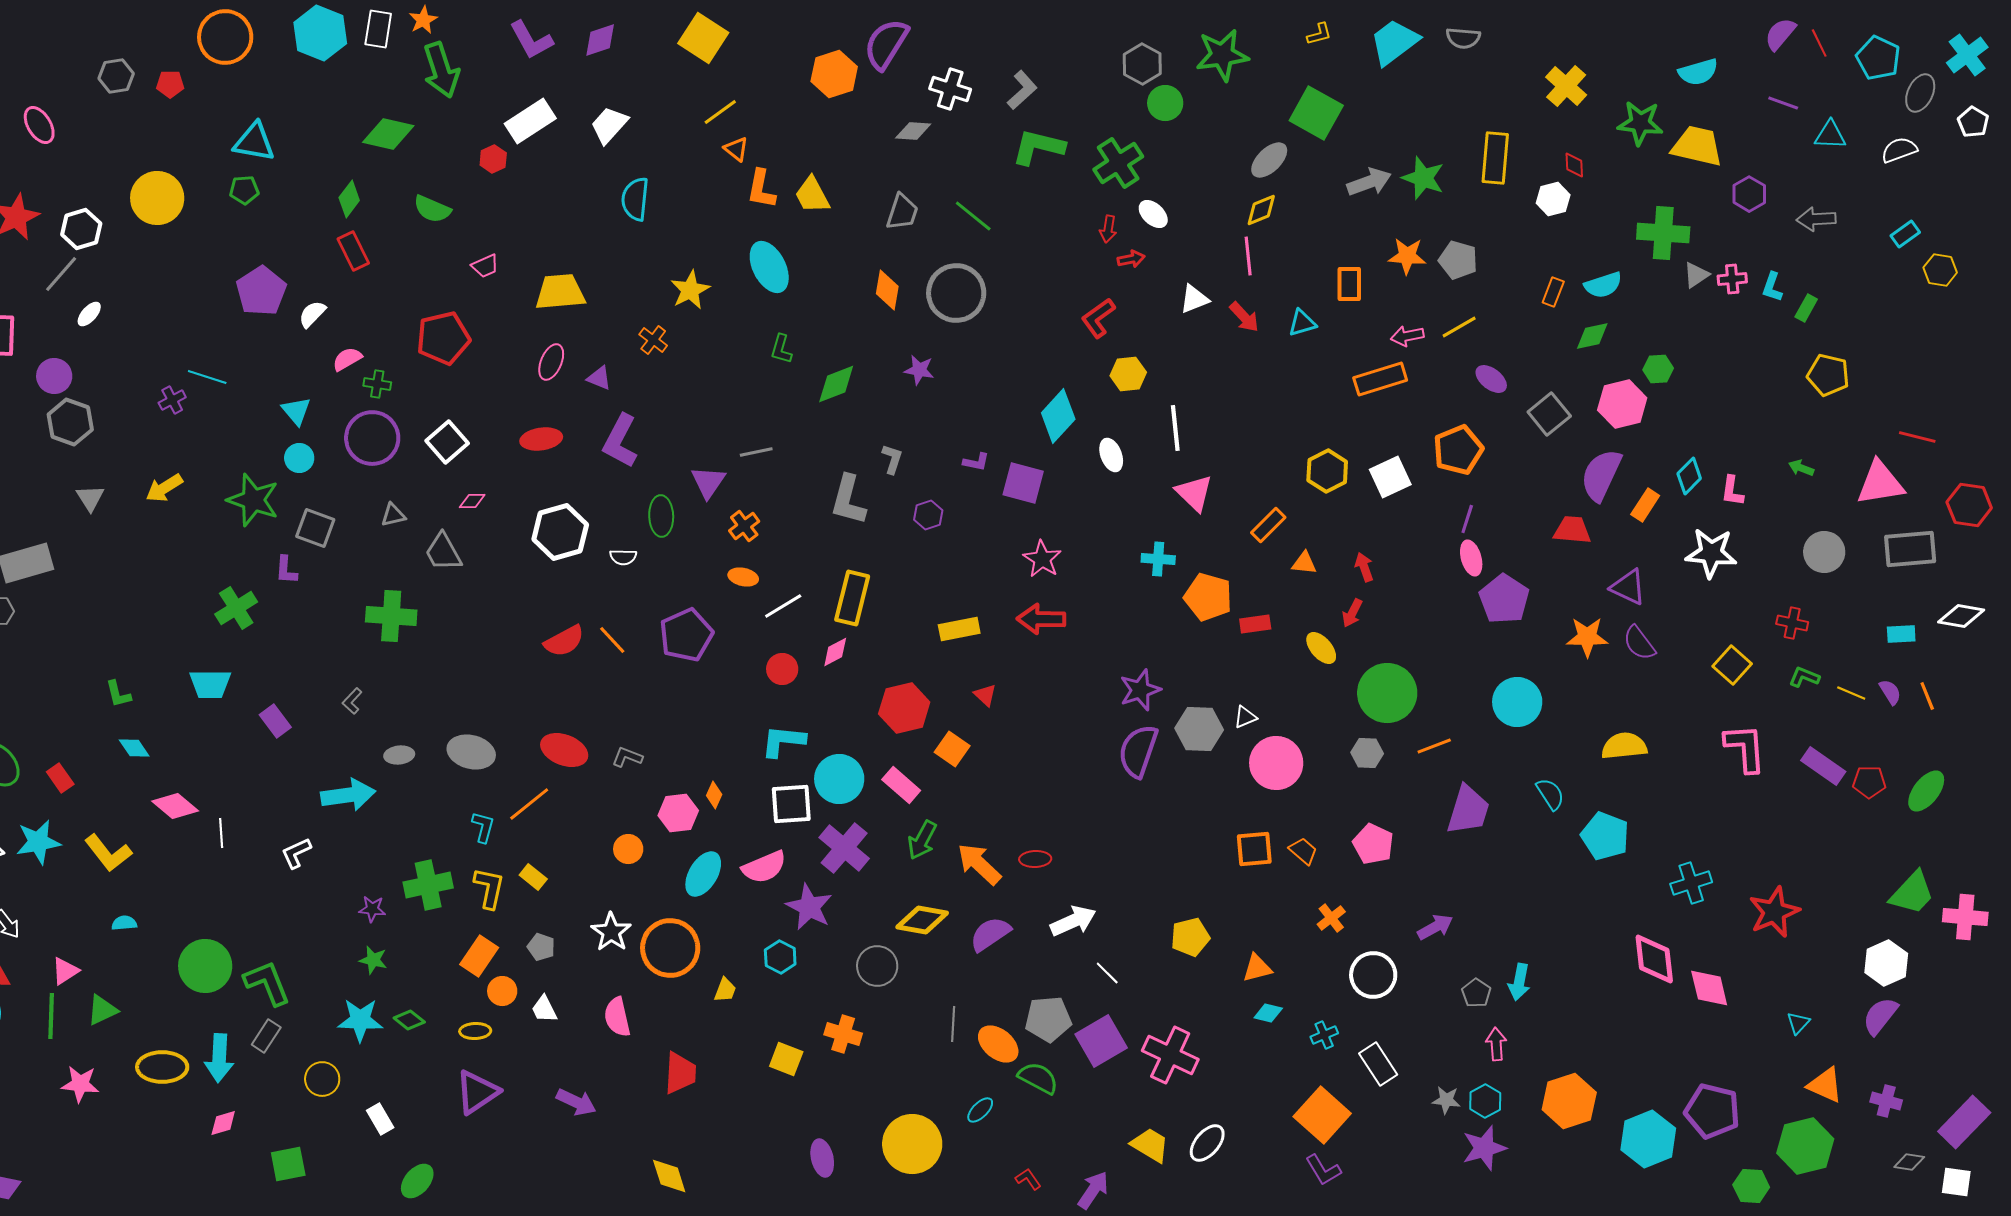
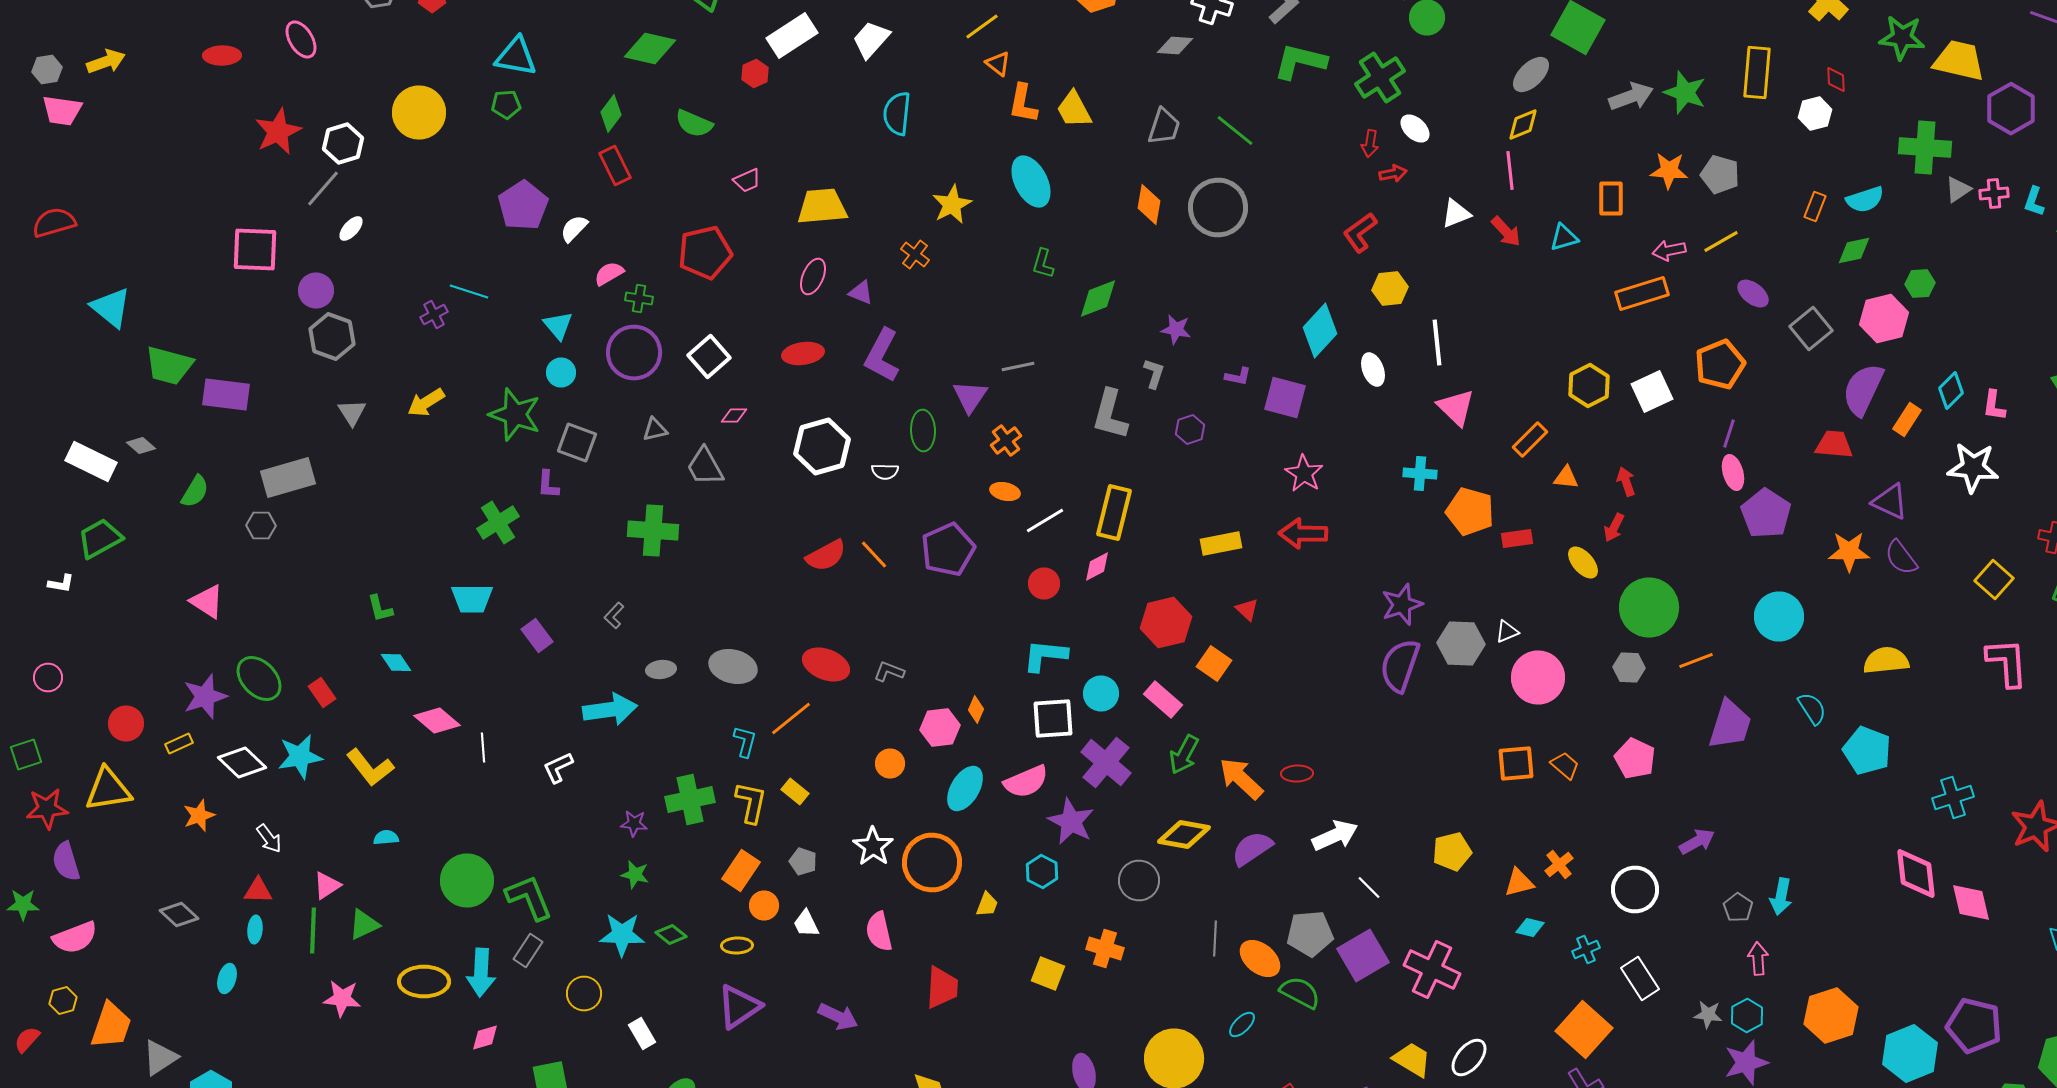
purple hexagon: (1749, 194) -> (2011, 108), size x1.4
purple star: (919, 370) -> (1176, 330), moved
cyan circle: (839, 779) -> (1101, 694), size x0.7
orange cross: (1331, 918) -> (1559, 864), moved

